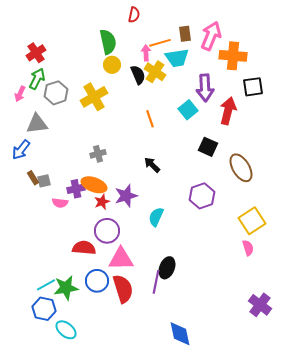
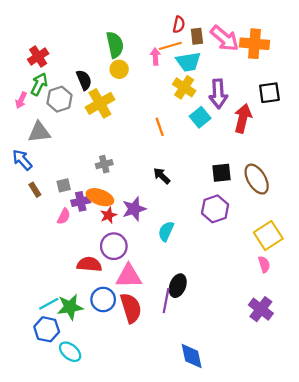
red semicircle: (134, 15) -> (179, 25), moved
pink arrow: (211, 36) -> (225, 38), turned 108
orange cross: (233, 56) -> (254, 44), moved
yellow cross: (155, 72) -> (184, 87), moved
black semicircle: (138, 75) -> (84, 80), moved
black square: (208, 147) -> (221, 173), moved, turned -30
blue arrow: (21, 150) -> (22, 160), turned 100
gray square: (44, 181) -> (64, 185), moved
pink semicircle: (60, 203) -> (64, 216), turned -70
purple cross: (260, 305) -> (261, 309), moved

